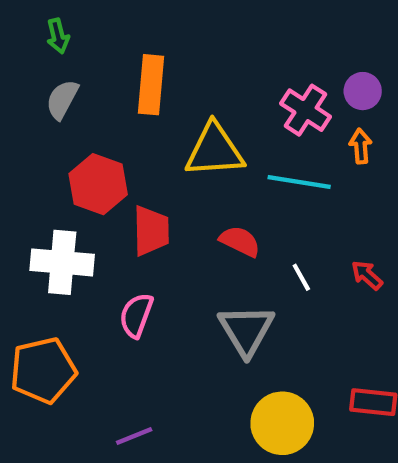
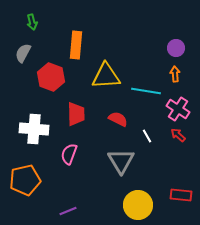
gray semicircle: (62, 99) -> (23, 53), moved
pink cross: (306, 110) -> (178, 109), moved
red hexagon: (98, 184) -> (51, 77), moved

